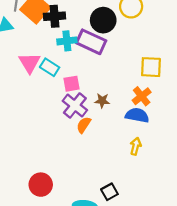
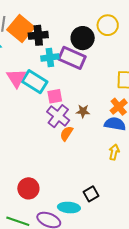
cyan rectangle: (50, 67) -> (35, 82), size x1.4

